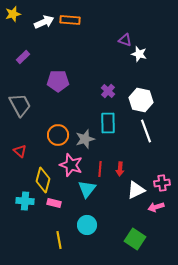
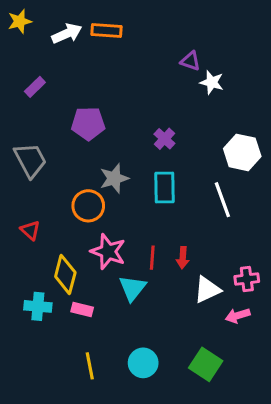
white hexagon: (141, 100) -> (242, 152), moved
gray star: (85, 139) -> (114, 178), moved
cyan circle: (87, 225) -> (143, 363), moved

